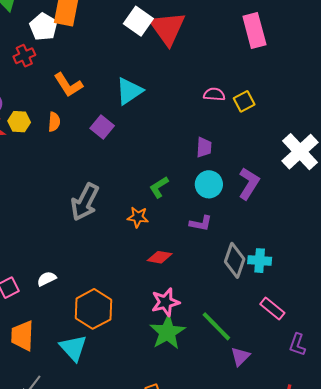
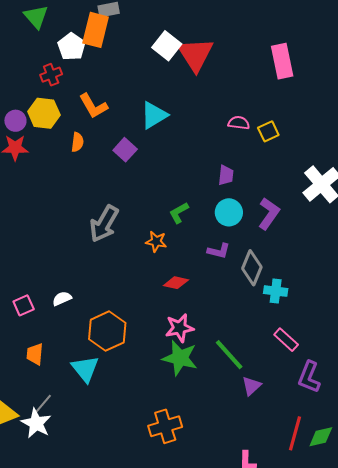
yellow hexagon: (19, 122) -> (44, 113), moved, size x1.4
gray diamond: (235, 260) -> (252, 268), moved
green star: (167, 332) -> (180, 358), turned -30
orange trapezoid: (22, 336) -> (35, 354), size x0.7
purple L-shape: (297, 345) -> (309, 377), size x1.4

